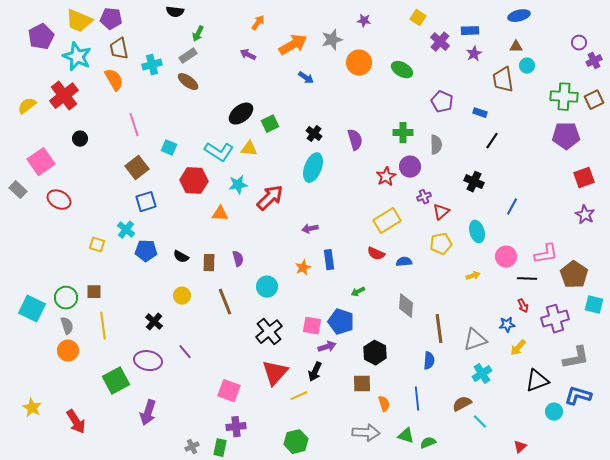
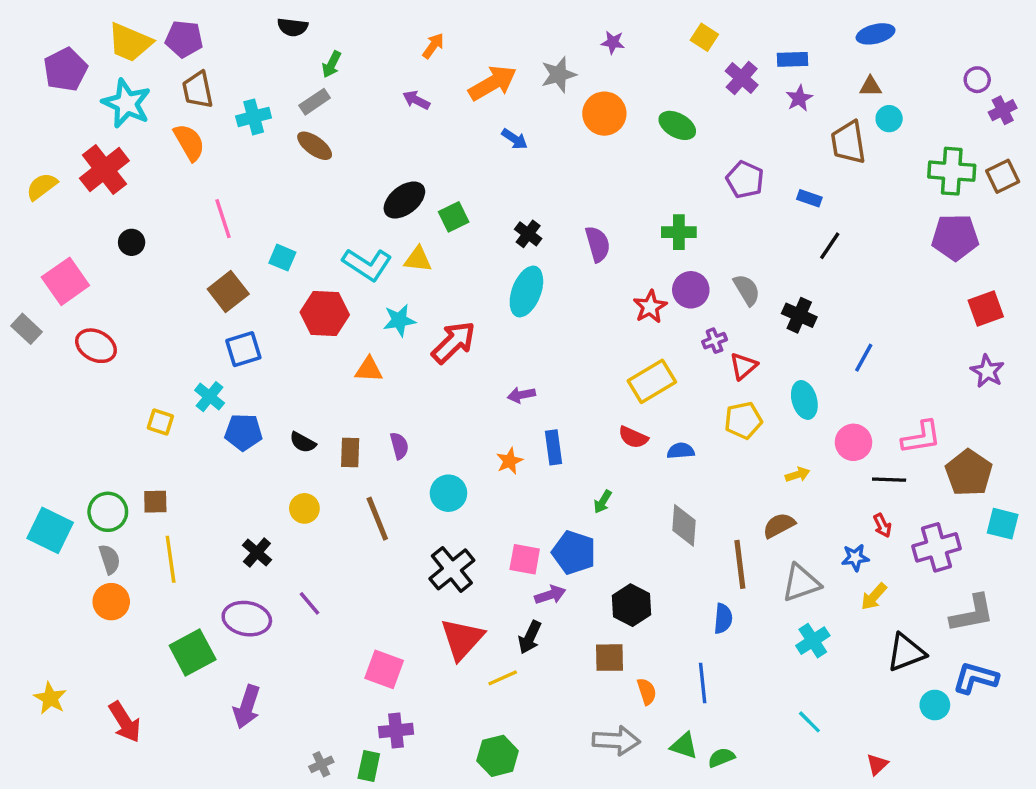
gray semicircle: (436, 145) -> (747, 290), moved, turned -30
green arrow: (358, 292) -> (603, 502), turned -32
brown semicircle: (462, 404) -> (779, 525), moved

